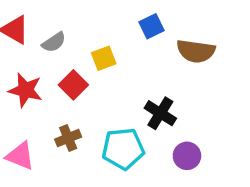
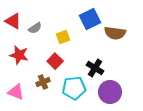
blue square: (151, 26) -> (90, 19), size x1.5
red square: (73, 85) -> (55, 61), moved
purple circle: (187, 156) -> (110, 92), size x1.5

